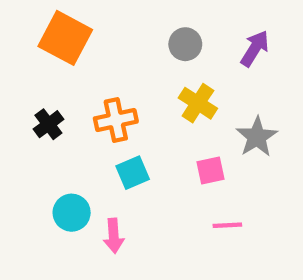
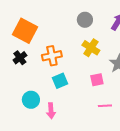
orange square: (65, 38) -> (25, 31), moved

